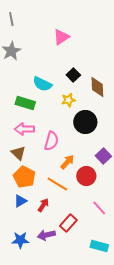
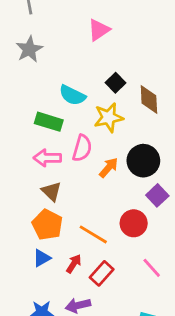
yellow star: (68, 100) -> (109, 118), size x1.5
black circle: (85, 122) -> (143, 161), moved
pink semicircle: (51, 141) -> (82, 148), moved
brown triangle: (18, 153) -> (52, 191), moved
orange arrow: (67, 162) -> (109, 168), moved
red rectangle: (68, 223) -> (102, 273), moved

